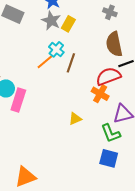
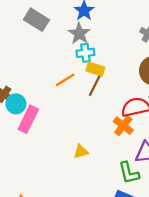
yellow rectangle: (68, 24) -> (95, 69), moved, turned 70
cyan cross: (56, 49) -> (85, 53), moved, turned 35
yellow triangle: (75, 119) -> (81, 152), moved

